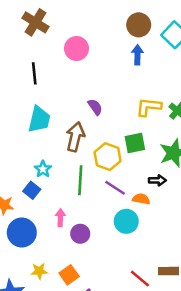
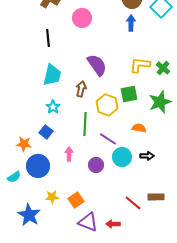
purple semicircle: (95, 107) -> (97, 65), size x1.6
brown arrow: (75, 137) -> (81, 89), size x0.7
cyan star: (43, 169) -> (53, 107), moved
black arrow: (157, 180) -> (147, 156), moved
purple line: (115, 188) -> (108, 139), moved
orange semicircle: (141, 199) -> (139, 128), moved
purple circle: (80, 234) -> (96, 165), moved

